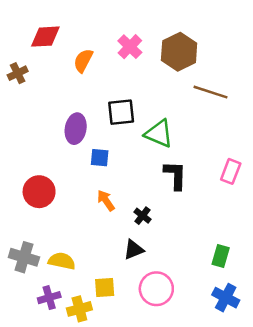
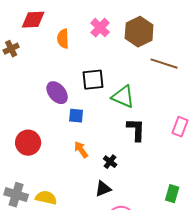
orange semicircle: (83, 61) -> (63, 39), turned -30
purple ellipse: (76, 129) -> (57, 93), turned -50

